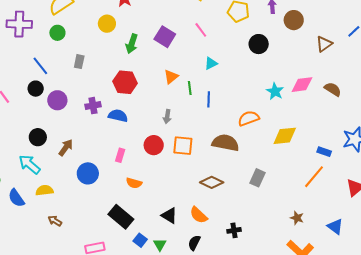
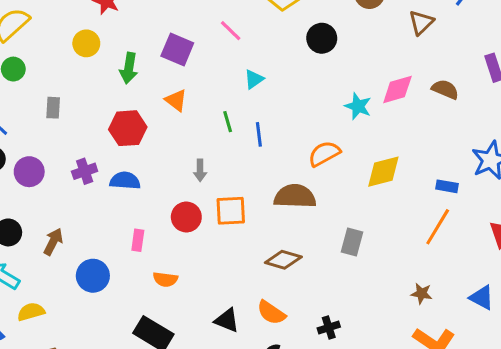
orange triangle: (171, 77) -> (176, 100), moved, turned -35

